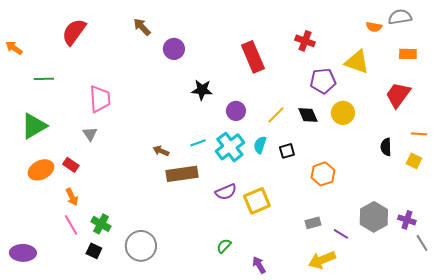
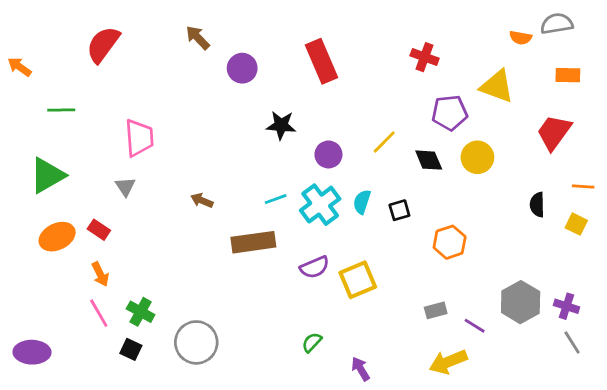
red rectangle: (253, 57) -> (322, 61), moved
yellow line: (276, 115) -> (384, 142), moved
brown arrow: (161, 151) -> (202, 200), moved
gray line: (422, 243) -> (572, 342), moved

